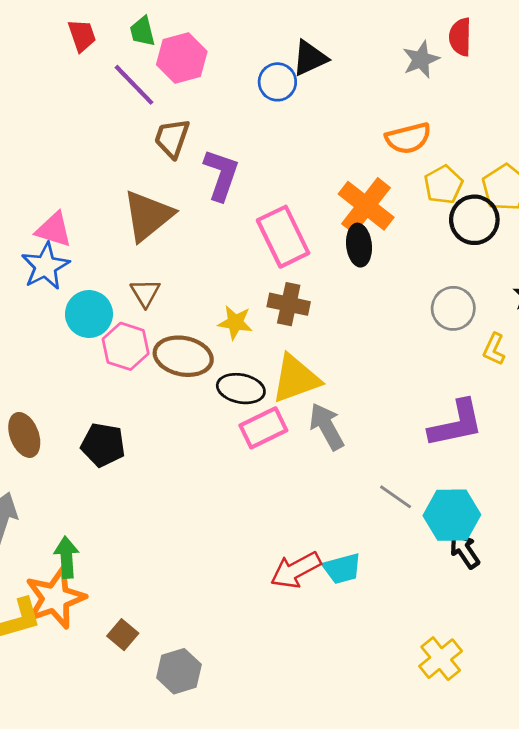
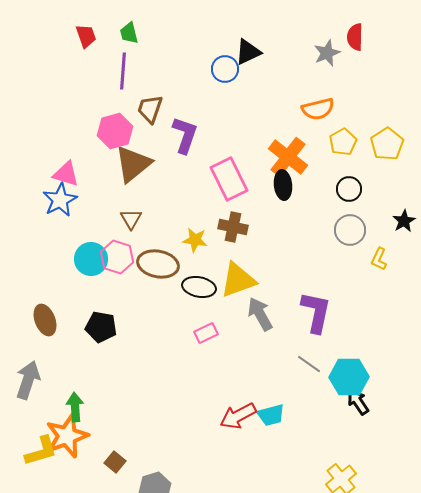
pink hexagon: (182, 58) -> (115, 131), moved
purple line: (134, 85) -> (123, 71), turned 48
black circle: (474, 220) -> (349, 189), moved, size x0.7
cyan circle: (89, 314) -> (91, 259), moved
purple L-shape: (456, 424) -> (316, 312), moved, turned -66
pink rectangle: (263, 428) -> (206, 333), moved, size x0.7

